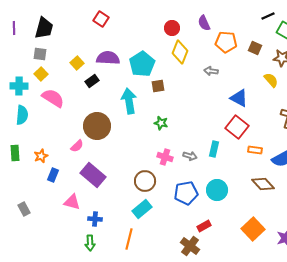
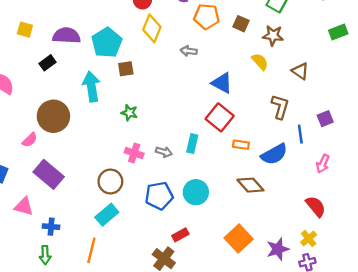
yellow square: (77, 63) -> (25, 30), moved, turned -32

